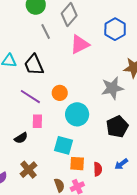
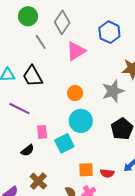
orange circle: (60, 93) -> (75, 93), moved
purple line: (30, 97) -> (19, 109), moved
cyan square: (64, 145) -> (64, 143), moved, turned -36
red semicircle: (98, 169) -> (107, 173), turned 104

